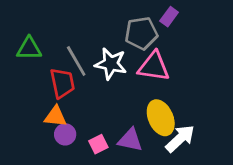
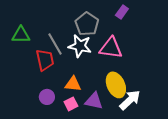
gray pentagon: (141, 33) -> (87, 24), moved, turned -30
orange triangle: (55, 116) -> (73, 84), moved

